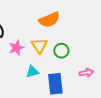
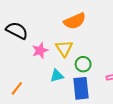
green circle: (61, 51) -> (83, 64), moved

